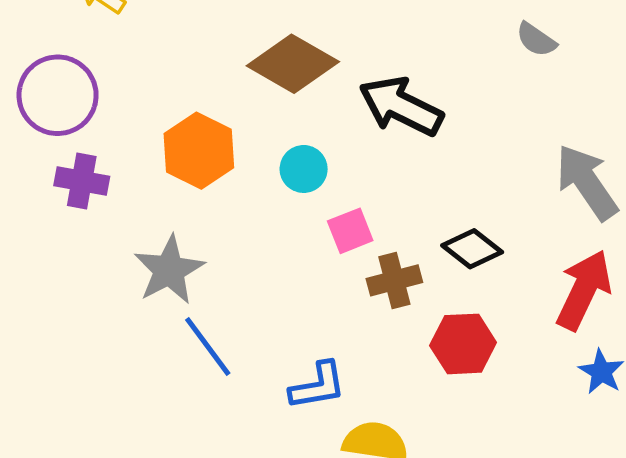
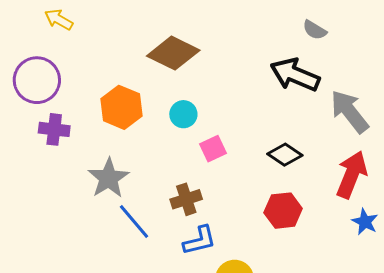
black arrow: (401, 106) -> (295, 75), moved
brown cross: (394, 280) -> (186, 199), moved

